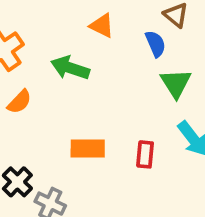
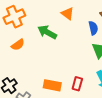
orange rectangle: (88, 149) -> (52, 85), moved

